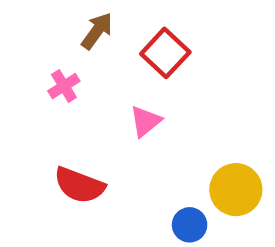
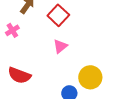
pink triangle: (145, 121) -> (60, 46), moved

